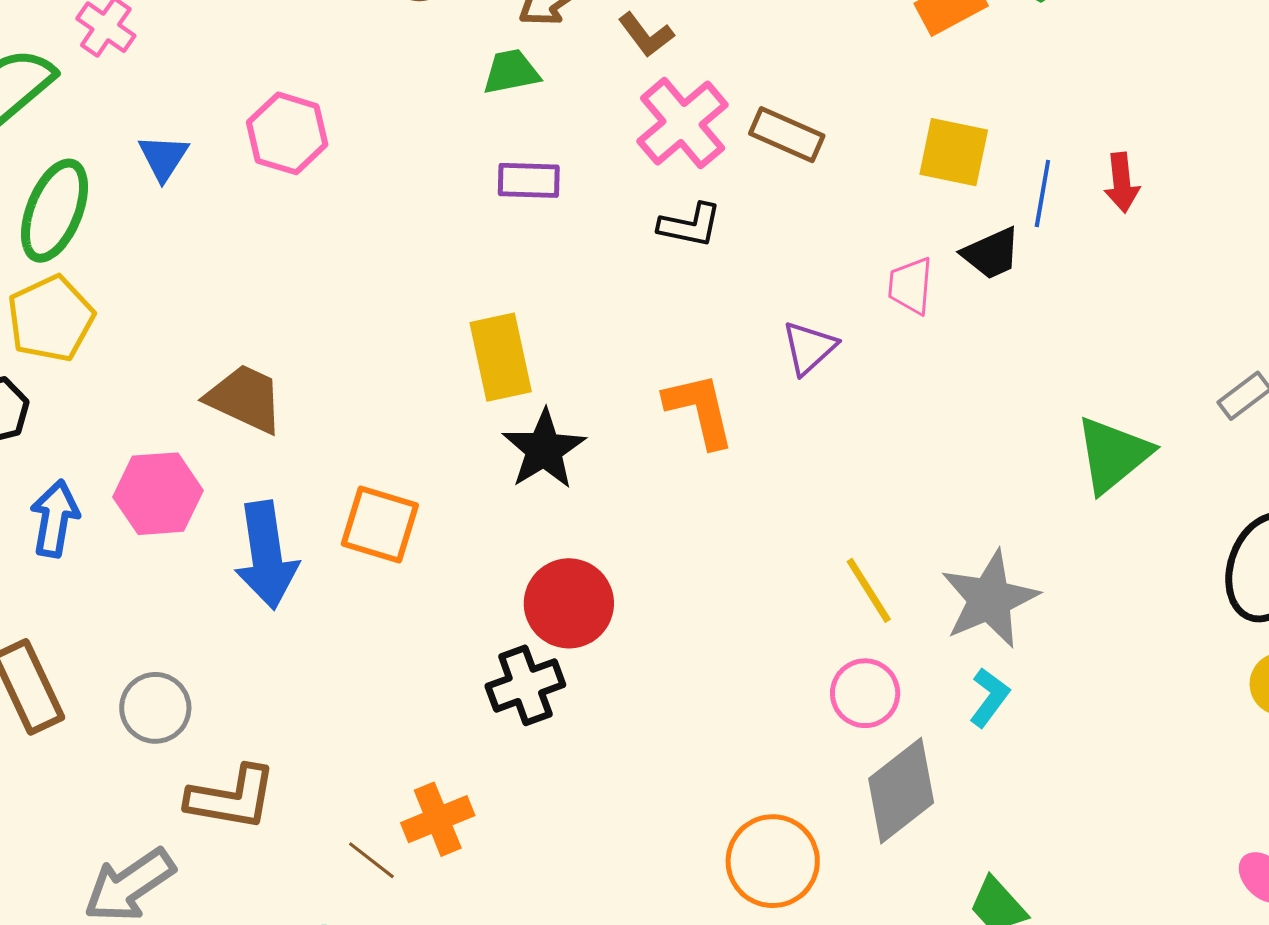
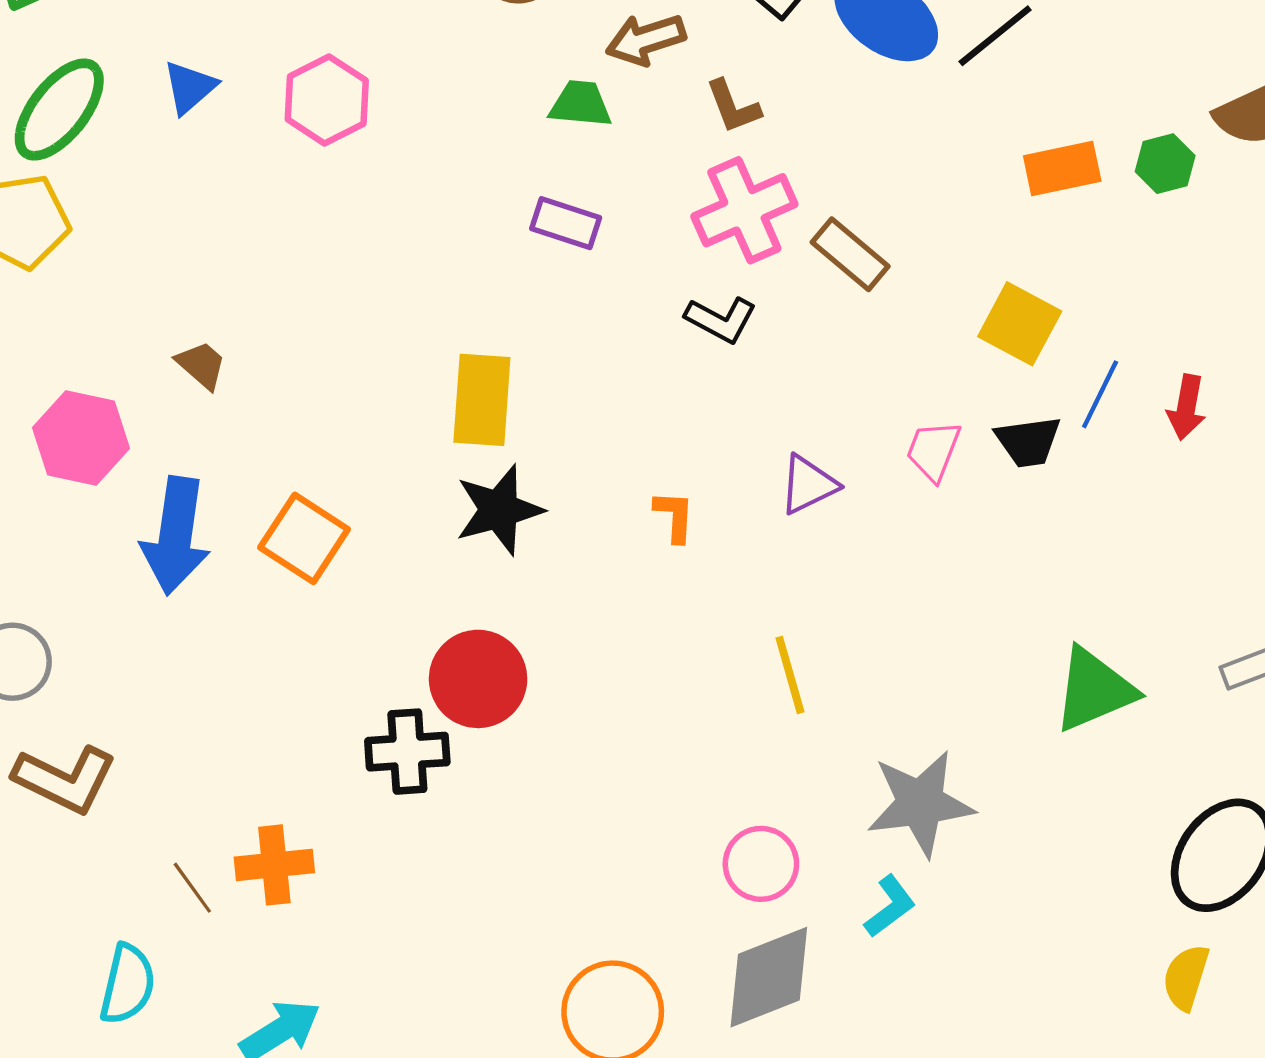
brown trapezoid: (245, 399) -> (201, 365), size x0.6
orange L-shape: (700, 410) -> (674, 516), size x0.6
yellow line: (869, 590) -> (790, 675), moved

